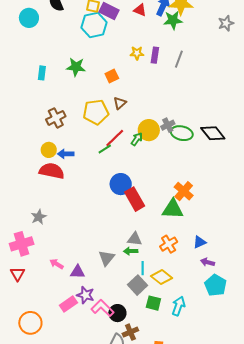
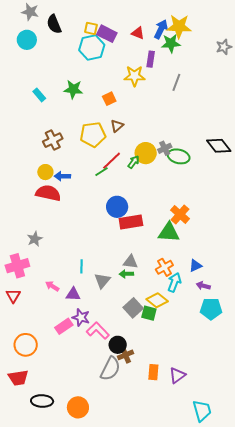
yellow star: (137, 53) -> (134, 76), size x1.5
purple rectangle: (155, 55) -> (151, 59), moved
cyan rectangle: (42, 73) -> (39, 95), turned -48
black diamond: (213, 133) -> (219, 146), moved
red rectangle: (135, 199) -> (131, 222), turned -70
cyan line: (143, 268) -> (81, 266), moved
cyan pentagon: (216, 285) -> (211, 309), turned -30
green square: (153, 303) -> (149, 313), moved
cyan arrow: (178, 306) -> (174, 282), moved
black circle: (117, 313) -> (118, 345), moved

